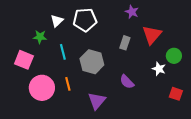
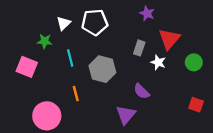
white star: (159, 69) -> (158, 62), moved
pink circle: (42, 88) -> (47, 116), moved
purple triangle: (97, 101) -> (126, 115), moved

